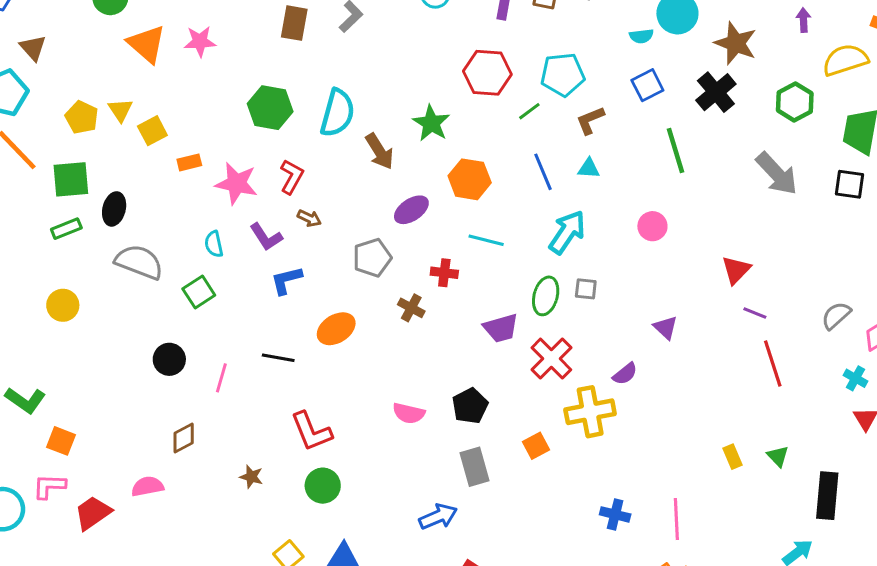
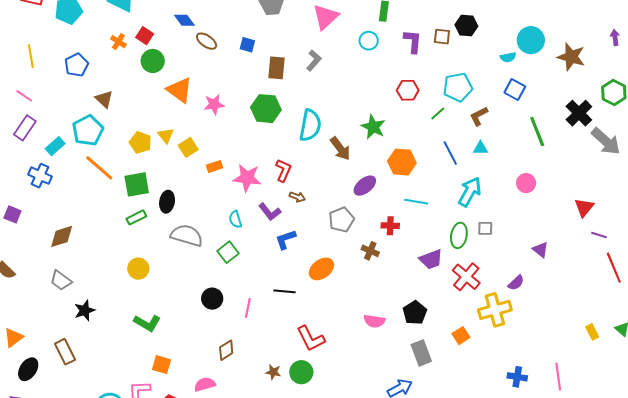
pink star: (200, 41) -> (214, 104), moved
red hexagon: (487, 73) -> (408, 90), size x0.7
blue square: (647, 85) -> (515, 90), turned -30
black cross: (716, 92) -> (579, 113), moved
green hexagon: (270, 108) -> (266, 109), moved
green L-shape: (25, 400) -> (147, 323), moved
orange square: (61, 441) -> (162, 365), moved
green circle: (323, 486) -> (301, 372), moved

